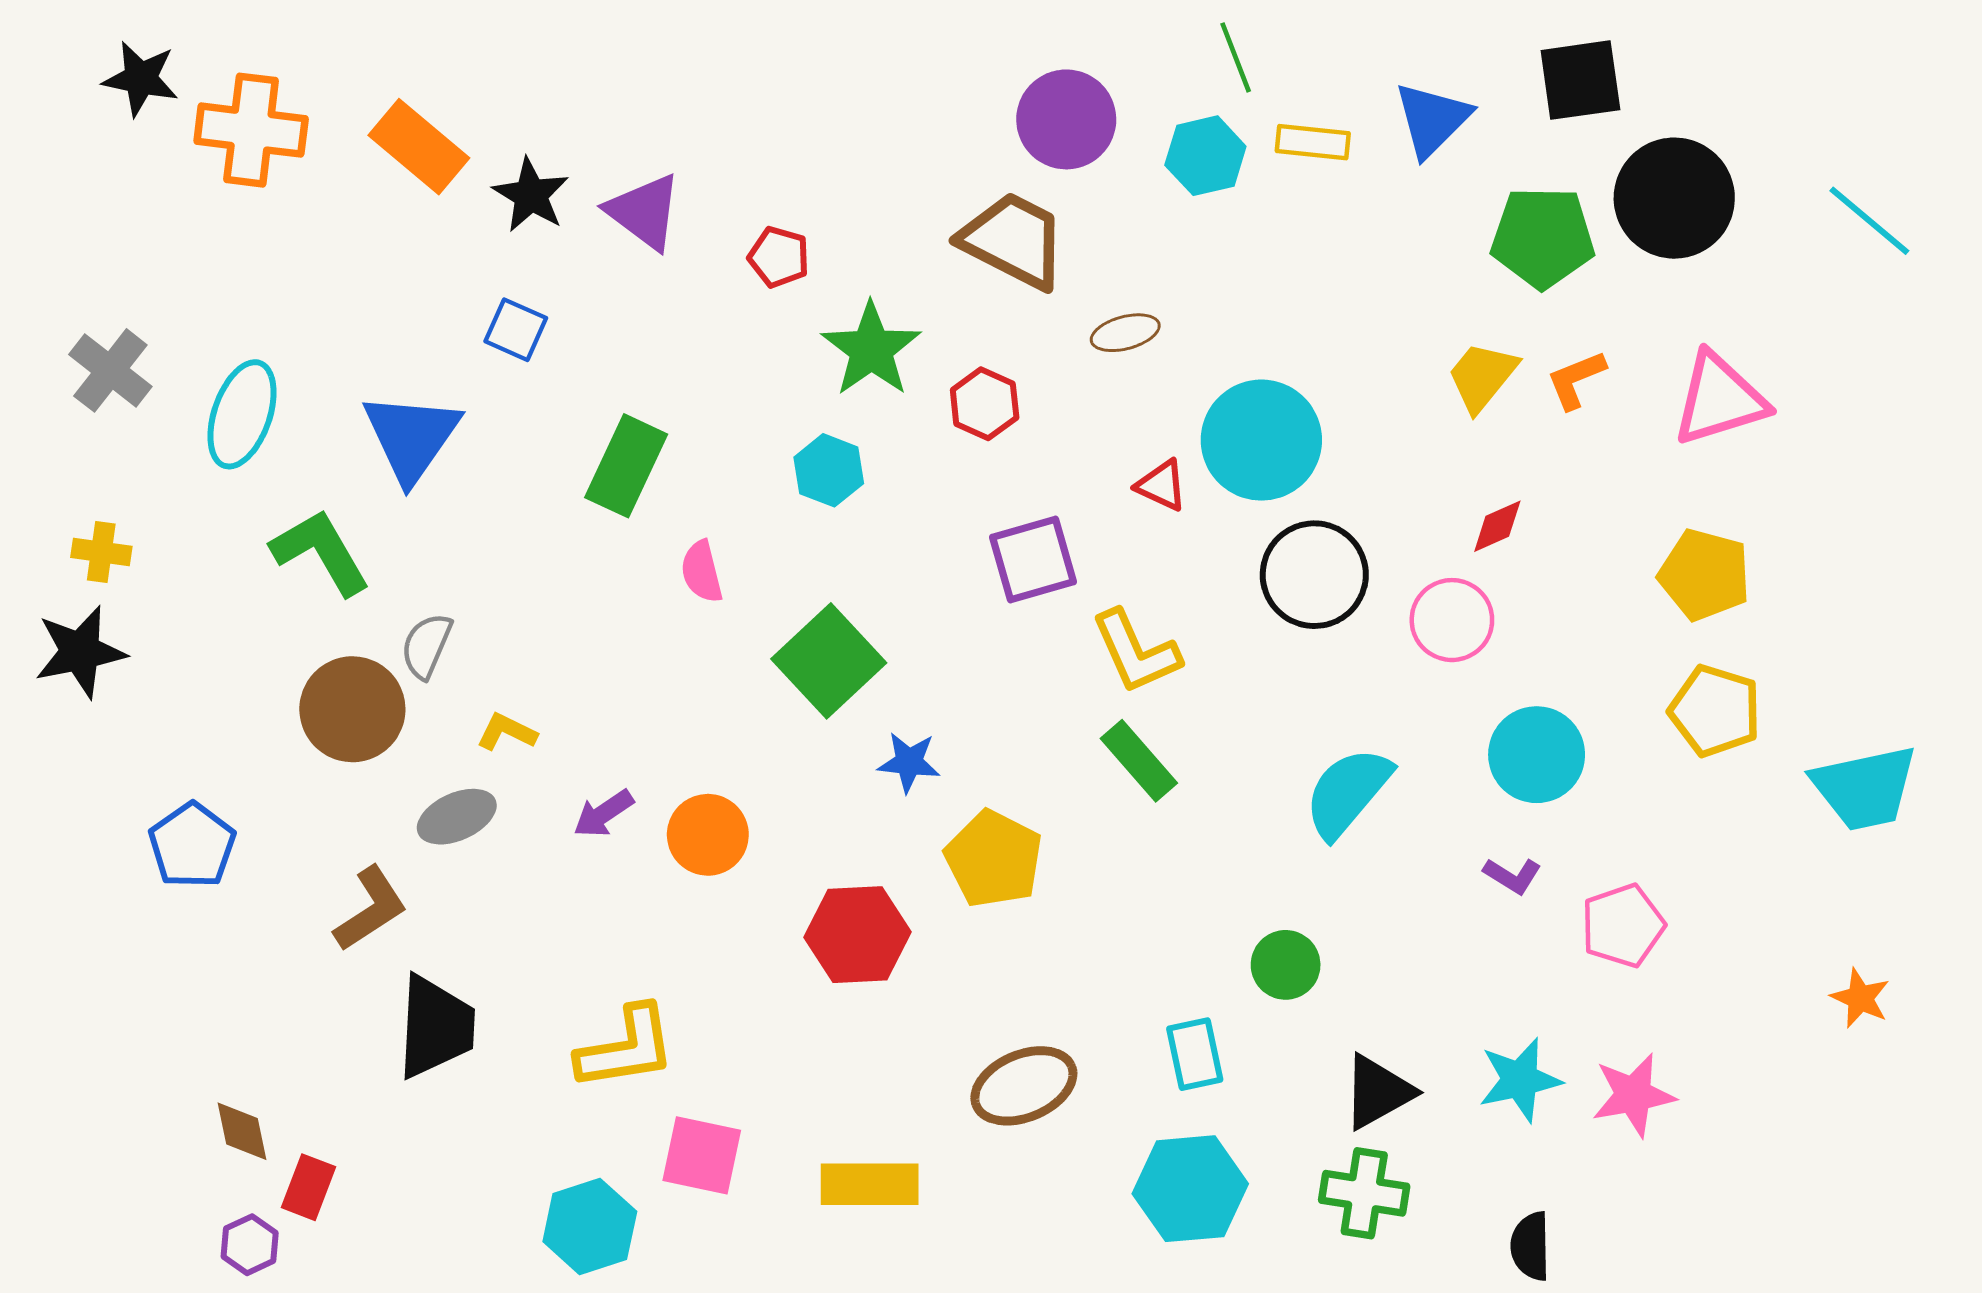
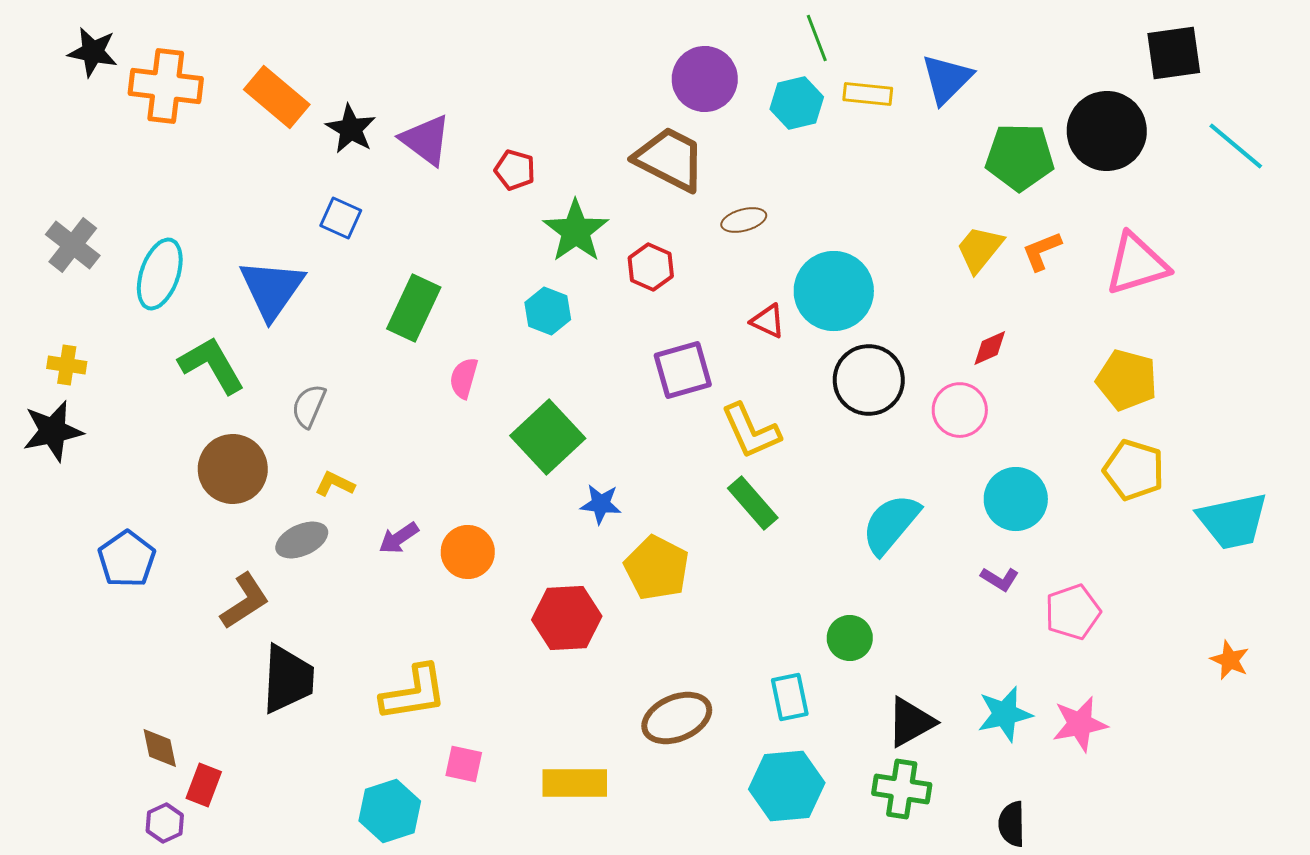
black square: (1580, 80) -> (1174, 53), moved
pink semicircle: (702, 572) -> (464, 378), turned 30
gray semicircle: (426, 646) -> (309, 406), moved
pink square: (702, 1155) -> (464, 764), size x0.7

